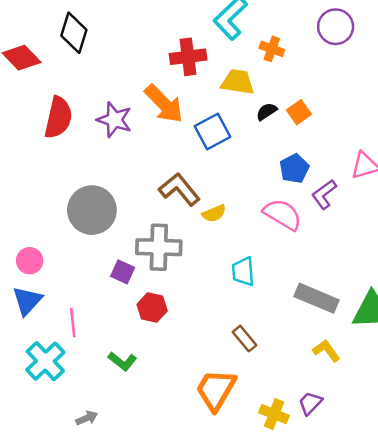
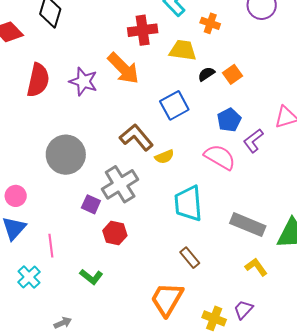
blue square: (213, 132) -> (174, 105), moved
gray cross: (159, 247) -> (120, 184), turned -33
cyan trapezoid: (243, 272) -> (188, 203), size x1.5
cyan cross: (45, 361) -> (29, 277), size x0.7

